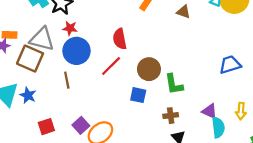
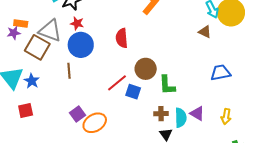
brown triangle: (183, 12) -> (205, 32), moved
red line: (111, 66) -> (117, 83), moved
red square: (46, 127) -> (26, 110), moved
cyan semicircle: (218, 127) -> (181, 118), moved

